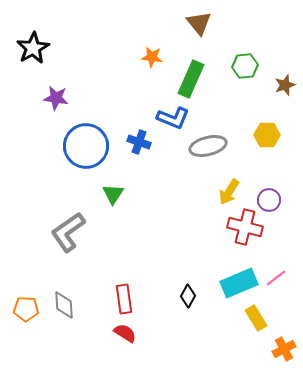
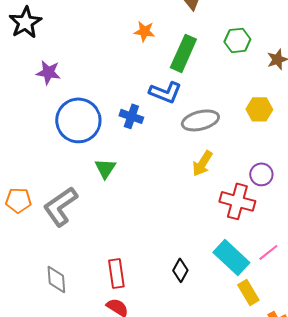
yellow arrow: (229, 192) -> (202, 163), moved
cyan rectangle: (239, 283) -> (231, 257), turned 66
orange pentagon: (26, 309) -> (18, 200), moved

